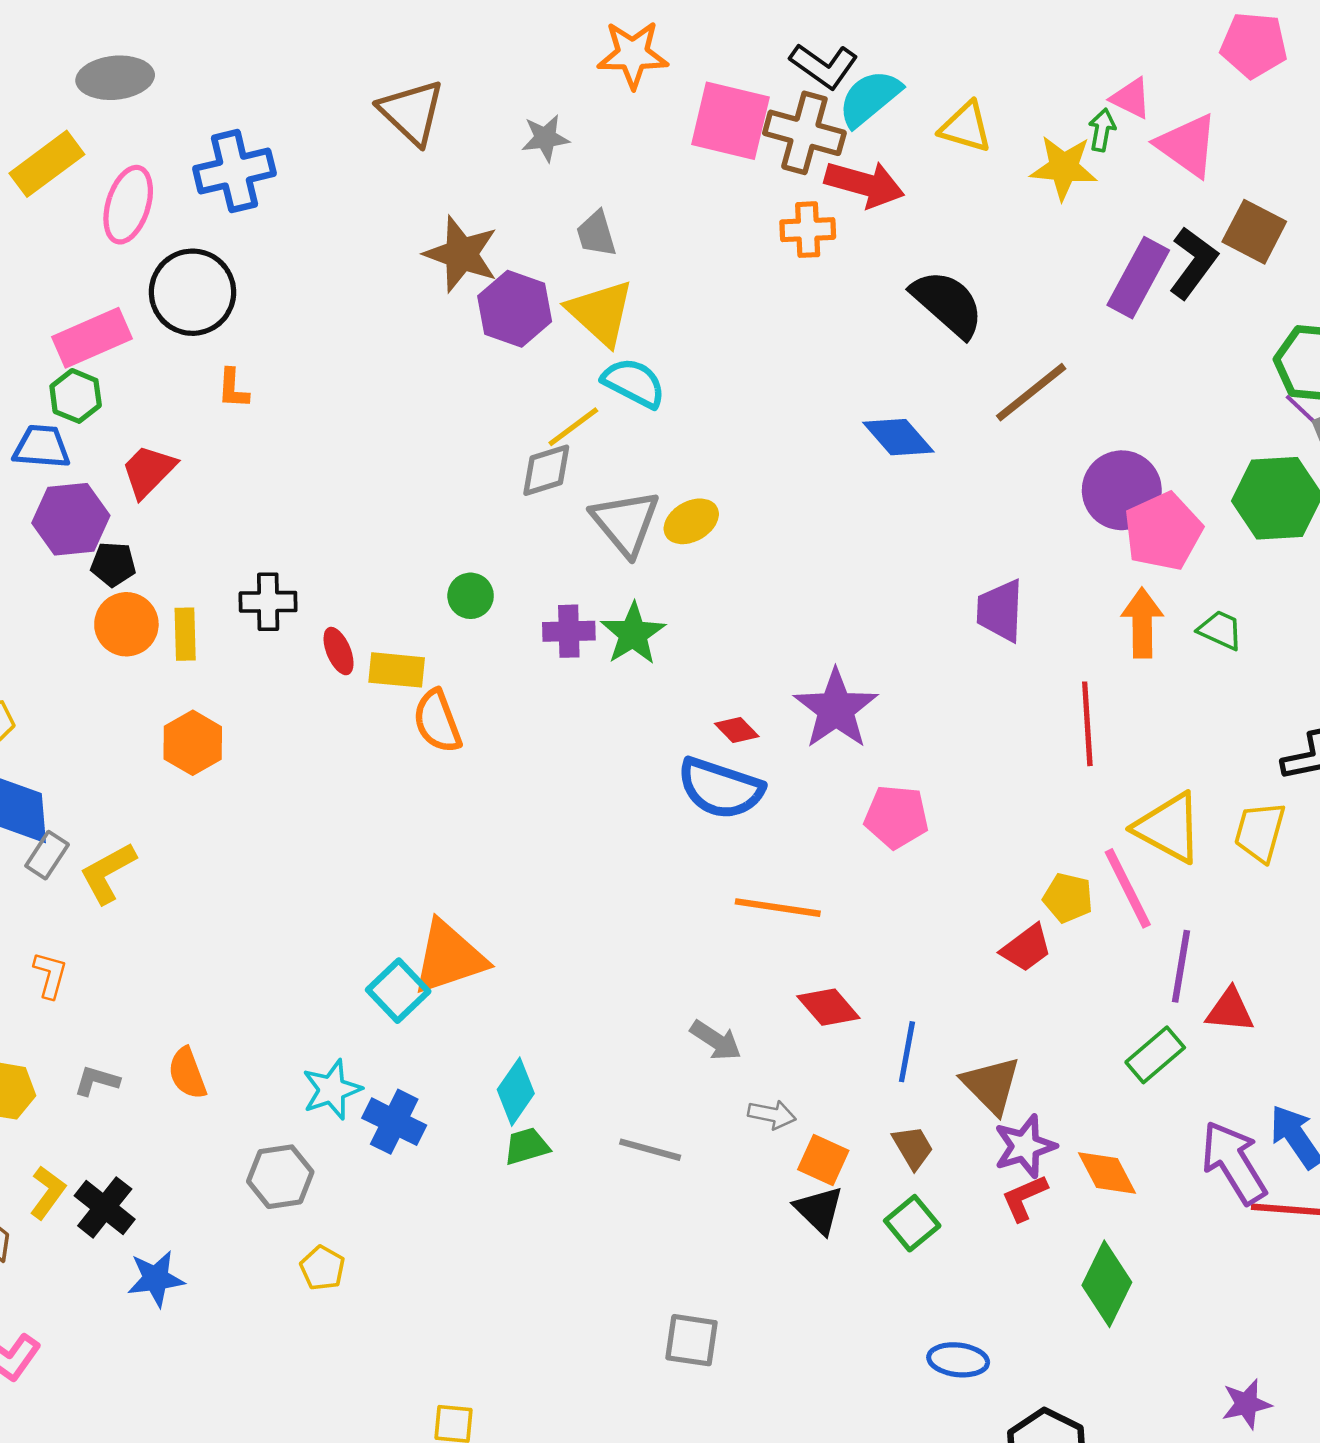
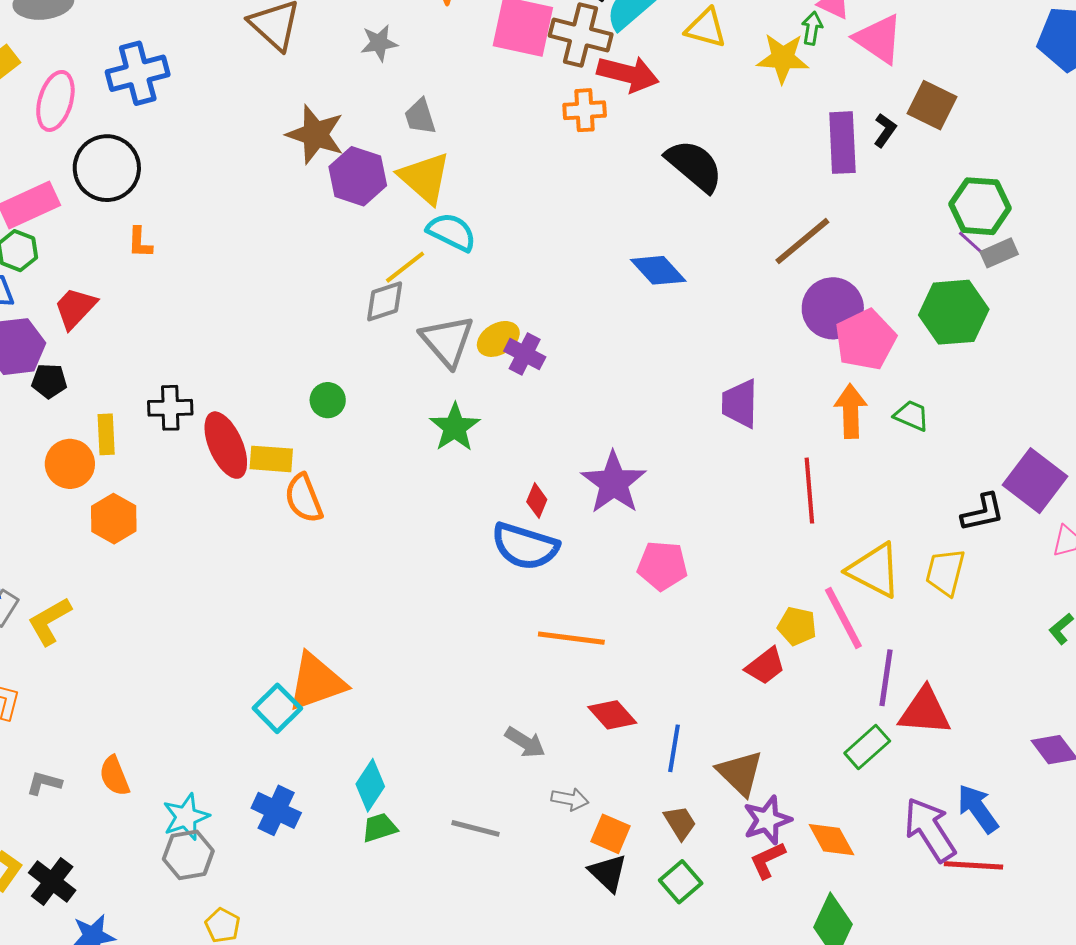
black L-shape: (1193, 263) -> (885, 130), size x0.6
purple rectangle: (1138, 278) -> (842, 143), turned -30
brown line: (1031, 392) -> (802, 241), moved
orange circle: (126, 624) -> (70, 464), moved
purple cross: (569, 631) -> (525, 354), moved, turned 30
red ellipse: (339, 651) -> (226, 445), size x1.8
red diamond: (737, 730) -> (537, 501), turned 68
red triangle: (1230, 1010) -> (925, 711), size x1.4
cyan star: (332, 1090) -> (186, 817), moved

